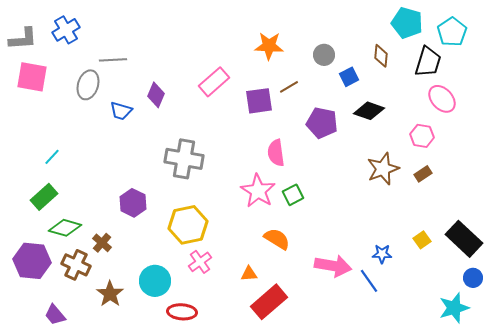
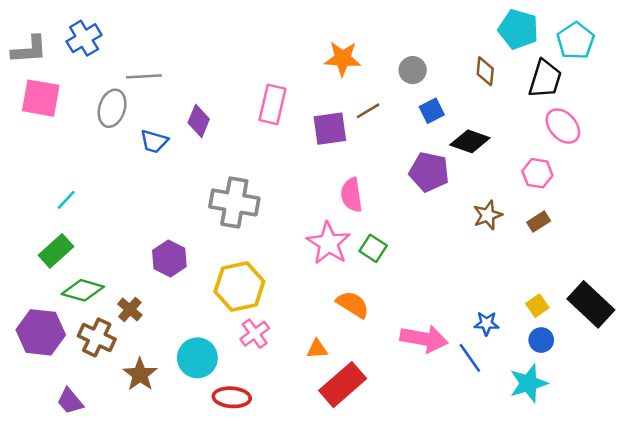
blue square: (349, 77) -> (432, 111), moved
pink rectangle: (214, 82) -> (273, 104), turned -36
purple pentagon: (322, 123) -> (429, 172), moved
brown star: (383, 169) -> (488, 215), size x0.7
green square: (293, 195) -> (373, 248), turned -30
blue circle: (473, 278) -> (541, 340), moved
cyan star: (454, 308) -> (528, 383), moved

